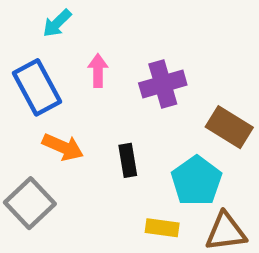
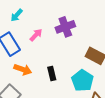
pink arrow: (98, 71) -> (36, 35), turned 48
purple cross: (163, 84) -> (65, 27), moved

